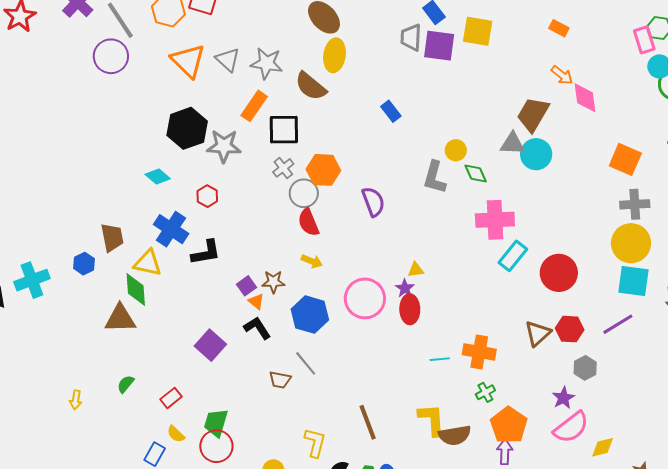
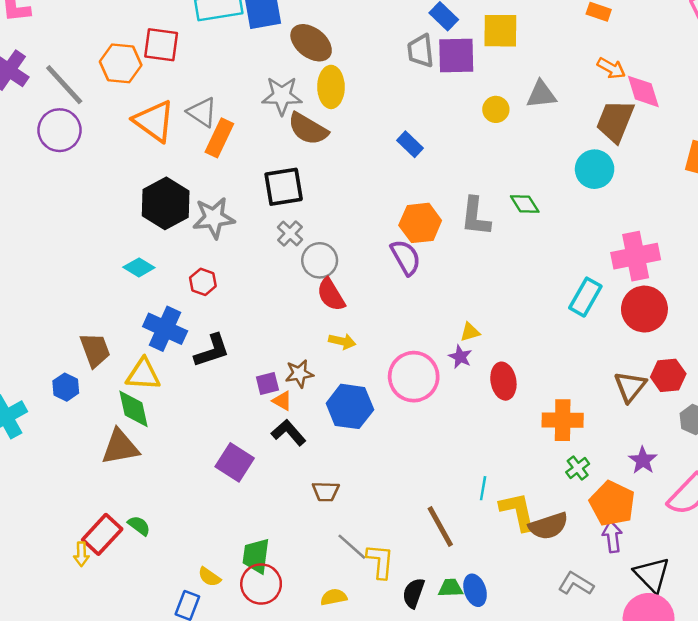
gray star: (267, 63) -> (282, 96), moved
orange rectangle: (254, 106) -> (219, 138), moved
brown trapezoid: (533, 114) -> (615, 121), moved
gray triangle: (512, 144) -> (541, 94), moved
yellow circle: (456, 150) -> (496, 109), moved
orange hexagon: (323, 170) -> (420, 223), moved
pink cross: (495, 220) -> (636, 256), moved
purple square: (246, 286) -> (267, 384), turned 30
red ellipse: (410, 309) -> (503, 381), moved
cyan line: (440, 359) -> (483, 488), moved, turned -66
gray line: (306, 363) -> (352, 547), moved
green semicircle: (126, 384) -> (139, 526), turned 96
red rectangle: (171, 398) -> (102, 534), moved, size x1.5
purple star: (563, 398) -> (643, 460), moved

